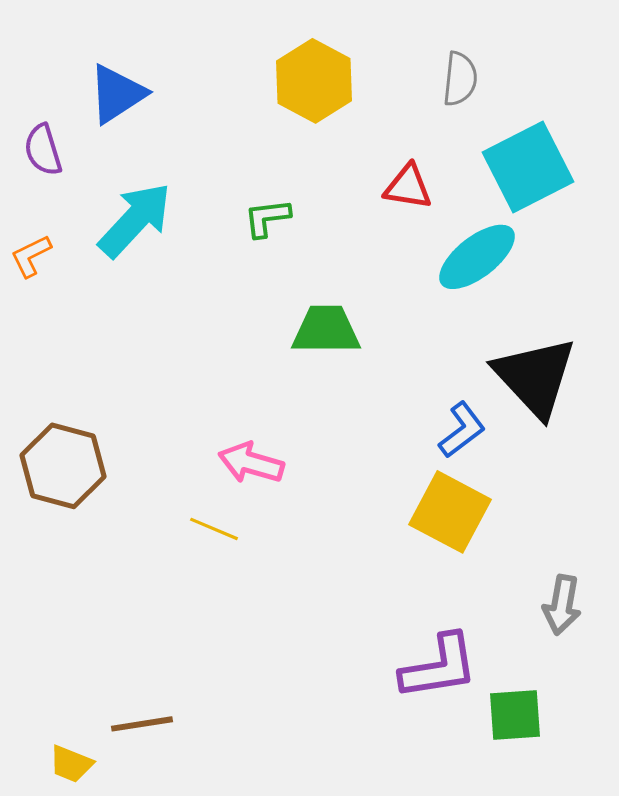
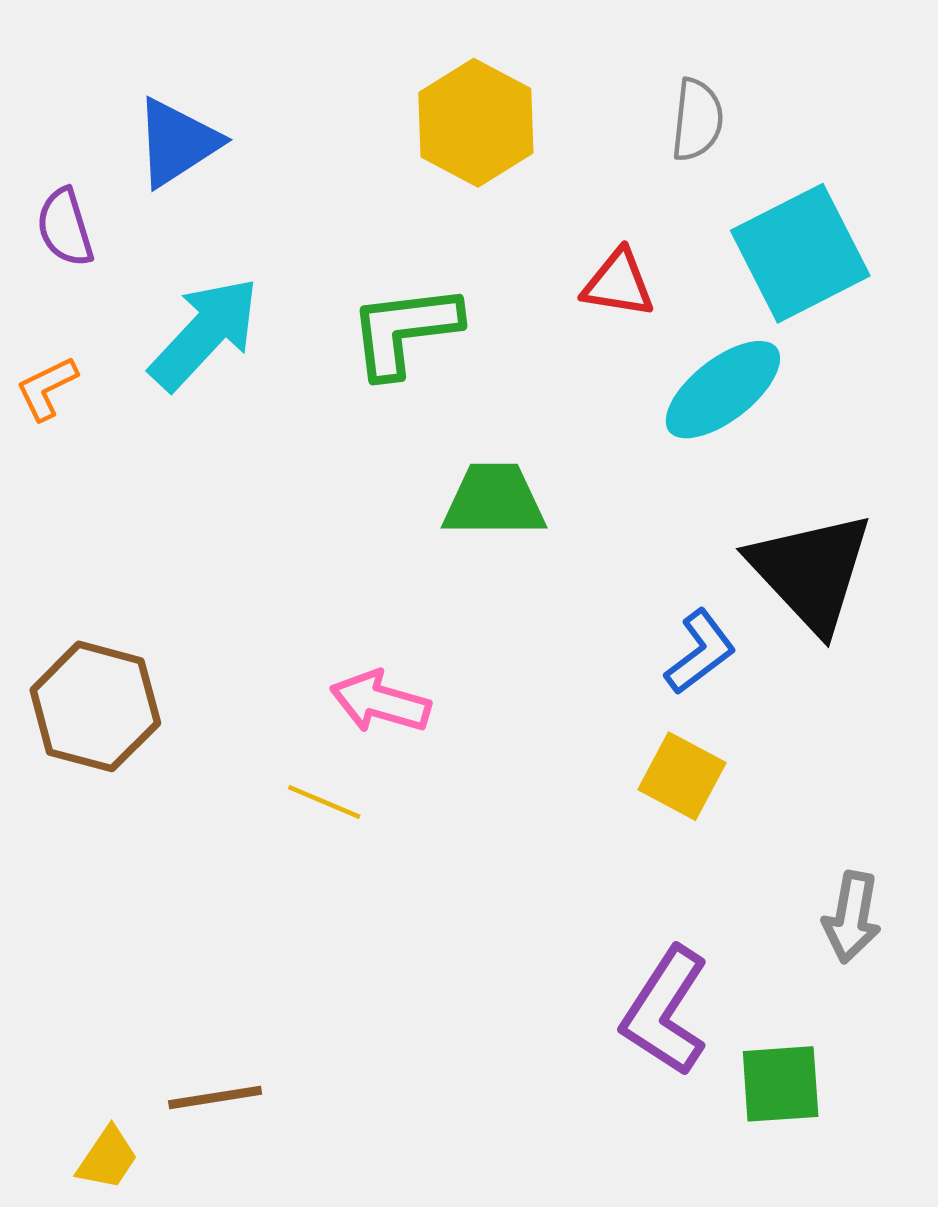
green L-shape: (267, 218) -> (405, 330), size x1.6
yellow square: (450, 512) -> (682, 776), size x0.7
purple L-shape: (439, 667) -> (665, 1011), turned 132
yellow trapezoid: (71, 764) -> (107, 1158), turned -78

